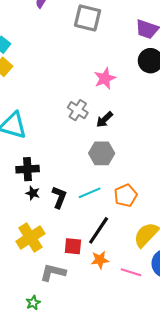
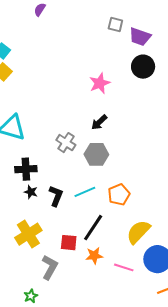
gray square: (88, 18) -> (115, 25), moved, size x0.6
gray cross: (78, 110) -> (66, 143), moved
gray L-shape: (53, 272) -> (50, 267), turned 105

